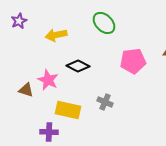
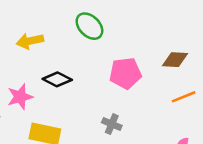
pink star: (48, 80) -> (20, 97), turned 30
gray cross: (105, 102) -> (112, 124), moved

